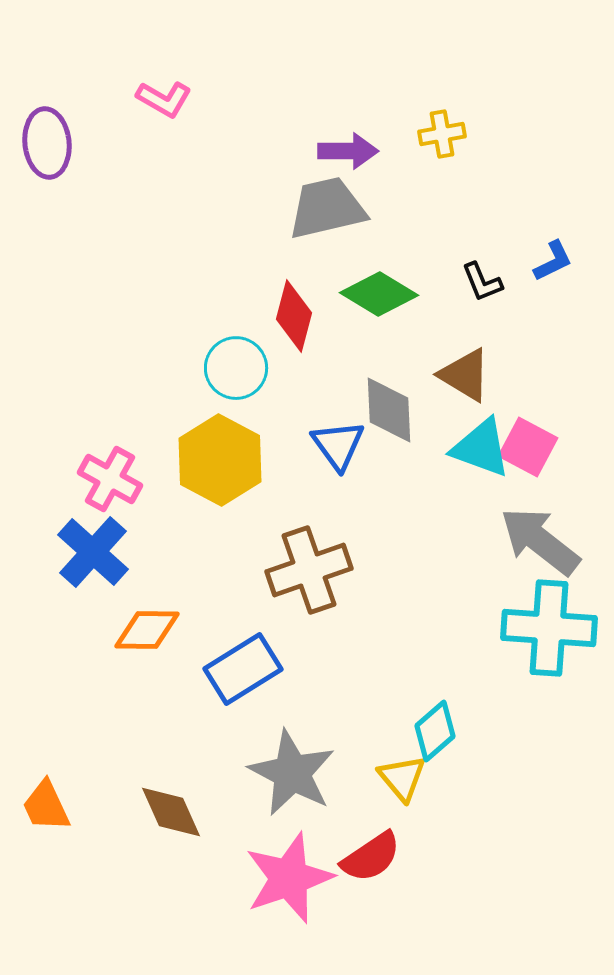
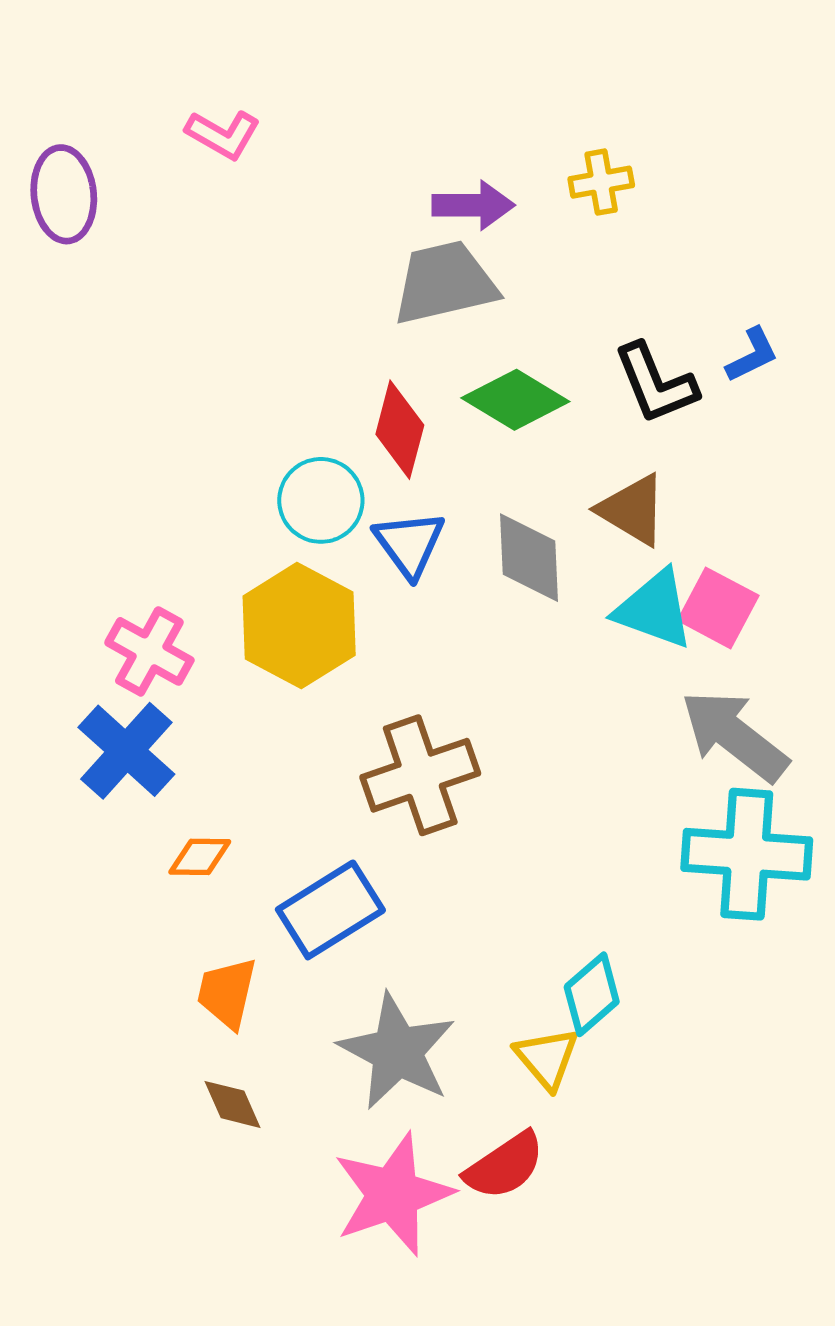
black L-shape: (482, 282) -> (656, 383), size x1.5
blue triangle: (338, 445) -> (409, 544), moved
orange diamond: (147, 630) -> (200, 857), size x0.7
orange trapezoid: (46, 806) -> (227, 993), moved, turned 38
brown diamond: (171, 812) -> (232, 1104), size x0.7

